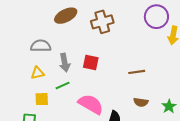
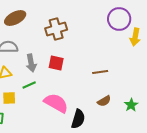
brown ellipse: (66, 16) -> (15, 18), moved
brown cross: (102, 22) -> (56, 29), moved
brown semicircle: (141, 102) -> (104, 101), turned -40

